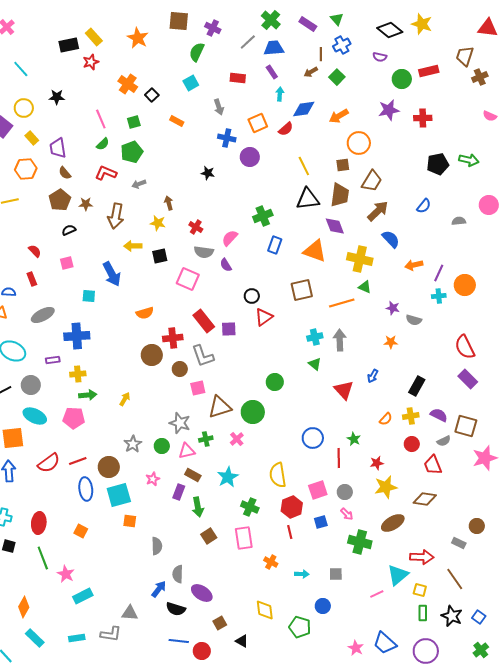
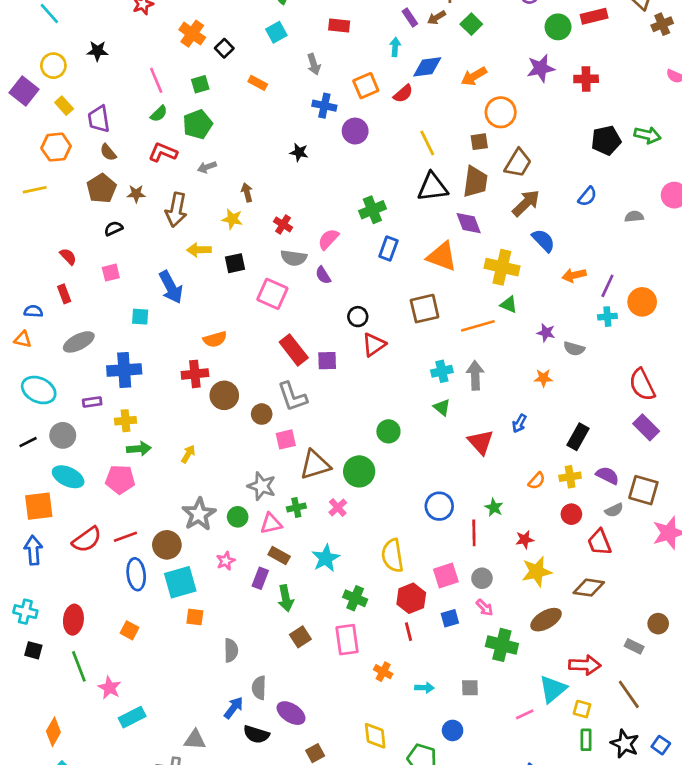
purple rectangle: (272, 72) -> (410, 18), moved
red cross: (173, 338) -> (195, 374), moved
gray star: (133, 444) -> (199, 514), size x1.4

